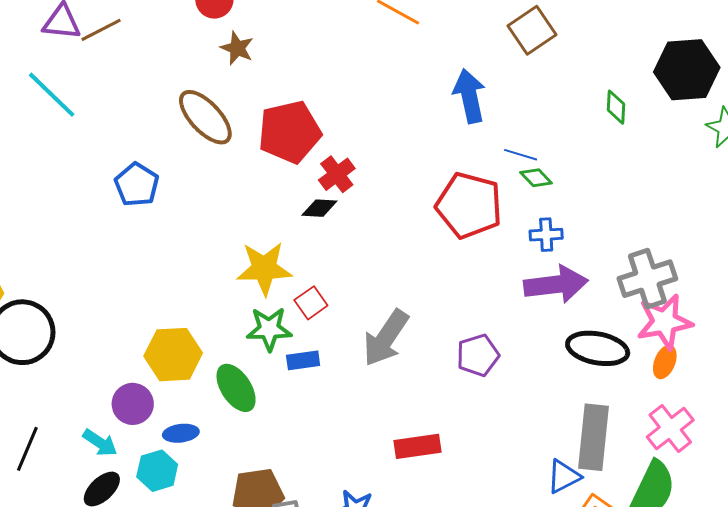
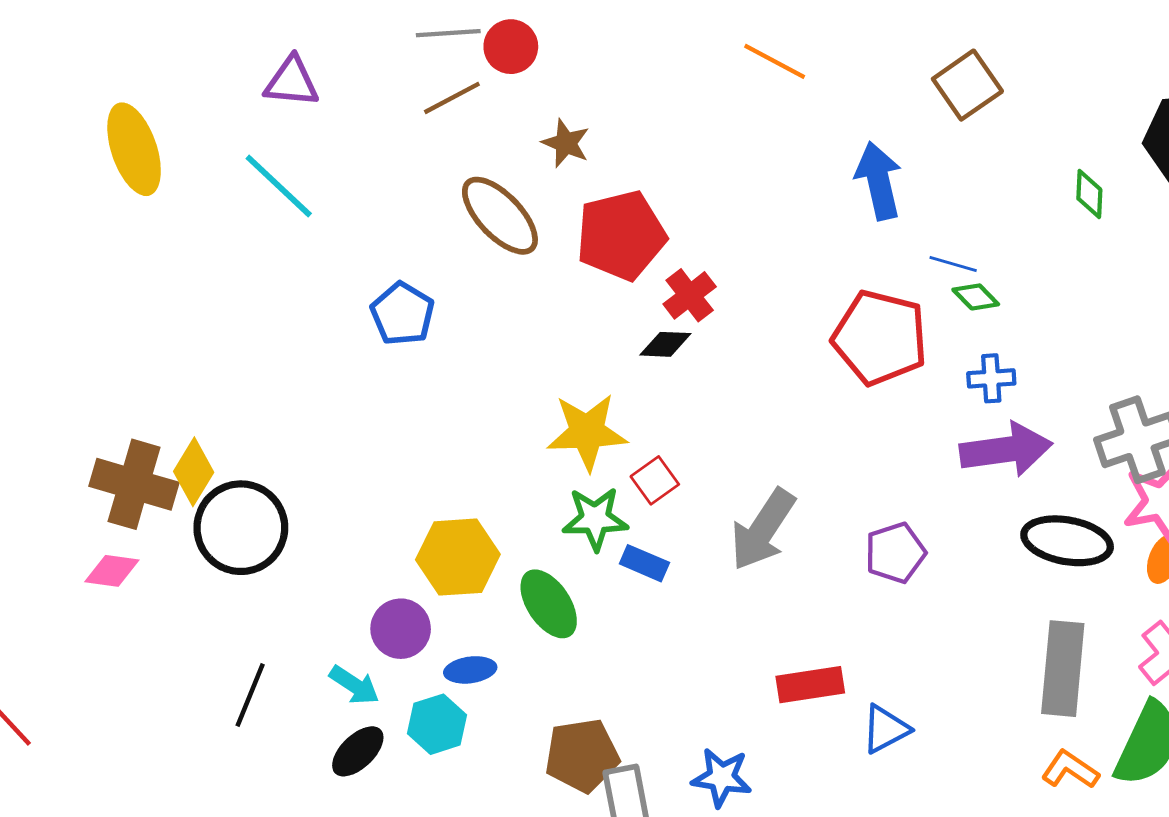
brown line: (101, 30) -> (452, 98), moved
brown star: (237, 48) -> (566, 143), moved
blue rectangle: (303, 360) -> (644, 563), turned 32
blue triangle: (564, 476) -> (885, 729), moved

